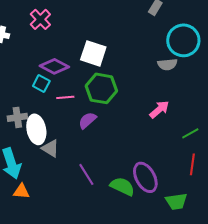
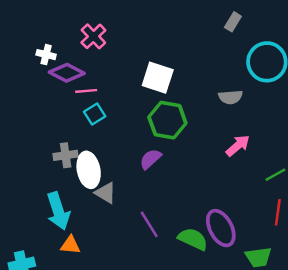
gray semicircle: (167, 64) -> (231, 97), moved
purple diamond: (54, 66) -> (67, 73), moved
cyan square: (41, 83) -> (95, 114), turned 30
pink line: (65, 97) -> (86, 91), moved

